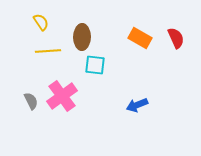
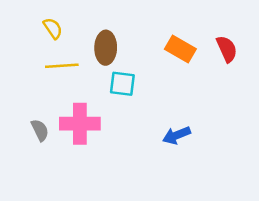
pink cross: (62, 96) -> (80, 124), turned 36

